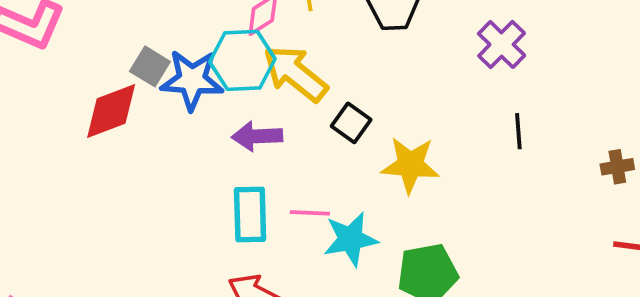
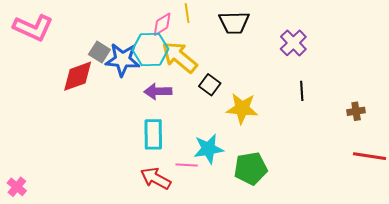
pink line: (310, 213) -> (187, 165), moved

